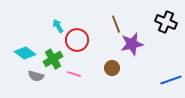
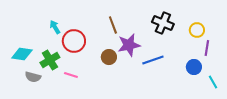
cyan diamond: (25, 53) -> (22, 54), turned -30
brown circle: (112, 68) -> (109, 57), moved
blue line: (171, 80) -> (153, 60), moved

